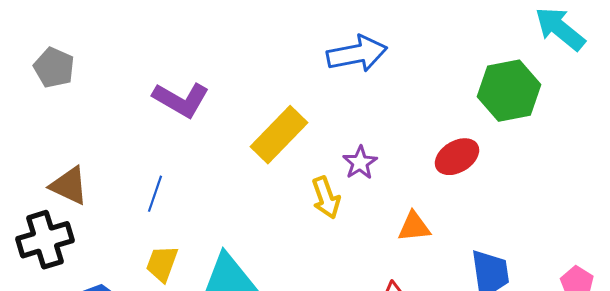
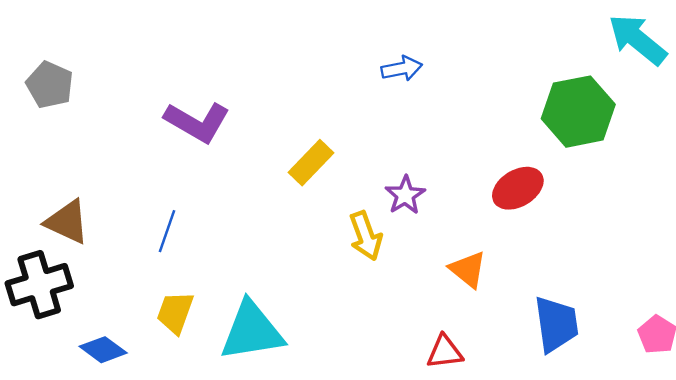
blue arrow: (357, 54) -> (402, 69), size x0.6
yellow rectangle: (279, 135) -> (311, 163), size x0.7
orange triangle: (414, 227) -> (468, 270), turned 45

